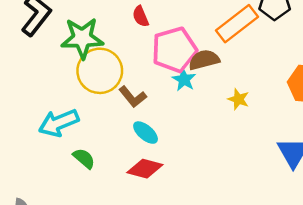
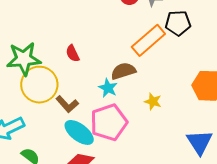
red semicircle: (141, 16) -> (73, 53), moved
pink pentagon: (174, 50) -> (109, 122), moved
cyan ellipse: (146, 133) -> (79, 132), size x1.4

